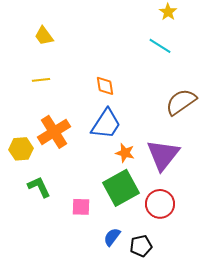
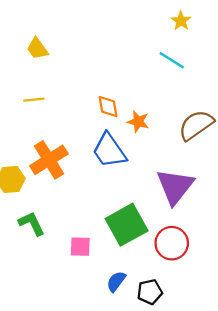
blue trapezoid: (106, 124) -> (109, 151), turned 112
orange star: (125, 153) -> (138, 122), moved

